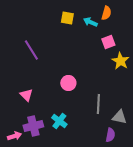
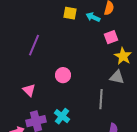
purple line: (31, 50) -> (34, 45), turned 55
pink circle: (68, 83) -> (63, 75), moved
gray triangle: (119, 117) -> (117, 77), moved

